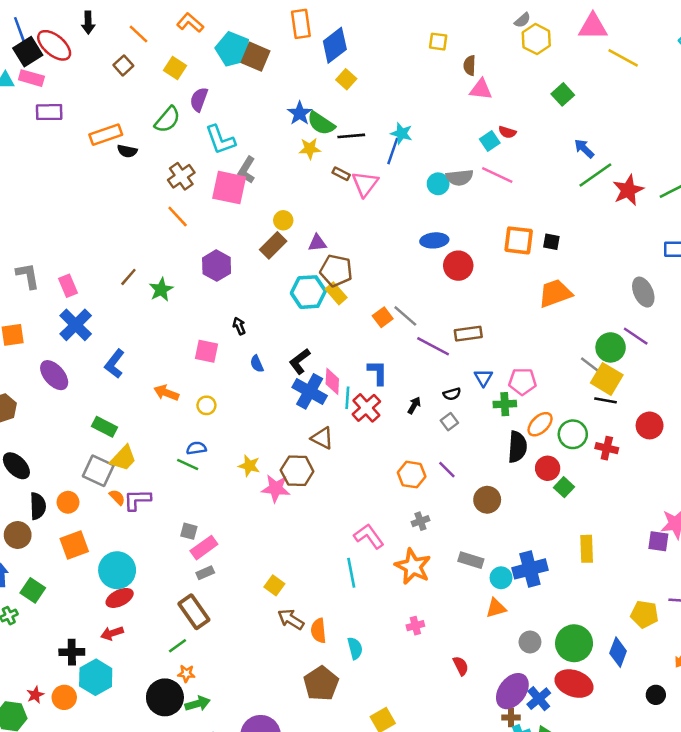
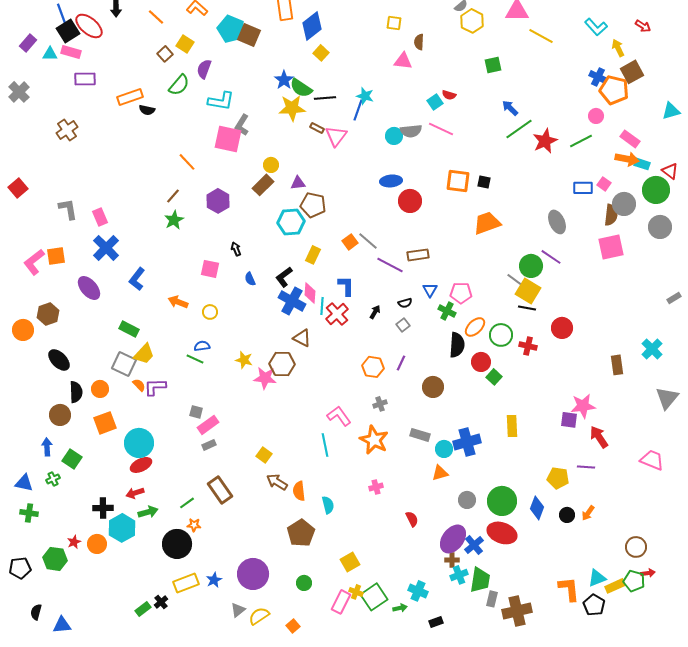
brown square: (123, 65) -> (165, 54), moved
pink triangle: (481, 89) -> (403, 61), moved
green square: (563, 94) -> (493, 65), turned 30
cyan L-shape: (220, 140) -> (221, 101), turned -60
yellow star: (310, 149) -> (292, 108), size x1.5
brown cross: (181, 176) -> (67, 130), moved
brown line: (128, 277) -> (173, 196), moved
yellow rectangle: (336, 293) -> (313, 255), moved, turned 66
green cross: (505, 404) -> (447, 311), turned 30
purple line: (447, 470) -> (401, 363), turned 70
brown rectangle: (194, 612) -> (220, 490), moved
black circle: (656, 695) -> (567, 515), moved
green arrow: (198, 704) -> (148, 512), moved

